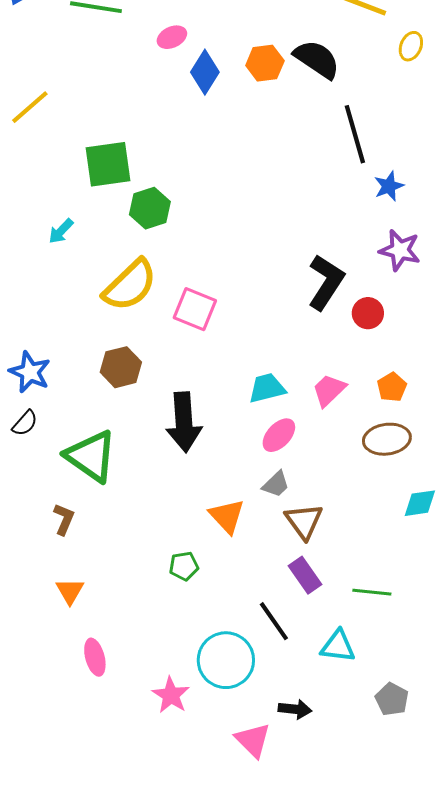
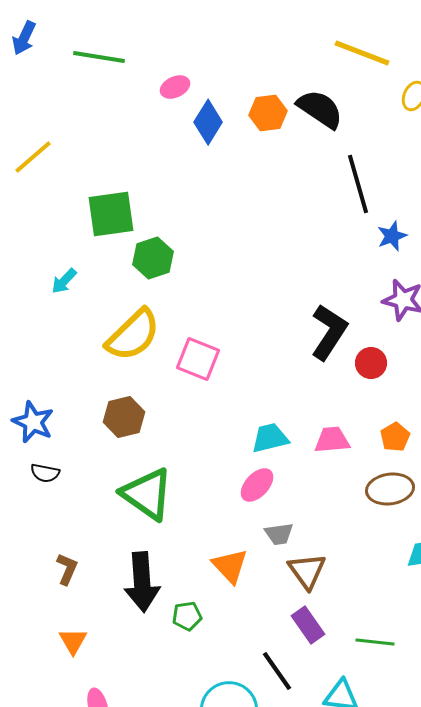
pink trapezoid: (329, 390) -> (332, 440), turned 39
black arrow: (184, 422) -> (142, 582), moved
black semicircle: (25, 423) -> (45, 473), moved, turned 60
pink ellipse: (279, 435) -> (257, 485), moved
green triangle: (91, 456) -> (147, 494), moved
gray trapezoid: (276, 484) -> (279, 534), turned 36

